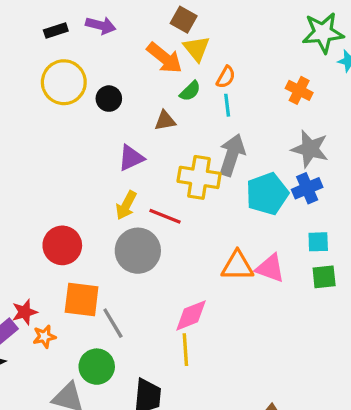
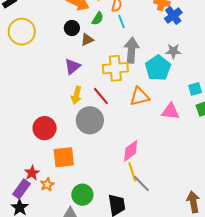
black circle: (109, 99) -> (72, 28), moved
gray star: (310, 149) -> (173, 51), moved, size x0.7
blue cross: (307, 188) -> (173, 16), moved
red line: (165, 216) -> (101, 96), turned 42
orange triangle: (237, 266) -> (140, 96), moved
gray line: (113, 323) -> (141, 183), moved

